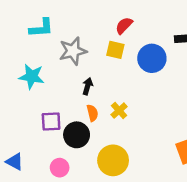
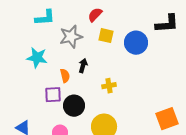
red semicircle: (124, 26) -> (95, 15), moved
yellow cross: (119, 111) -> (109, 86), turned 32
orange semicircle: (92, 113) -> (65, 76), moved

